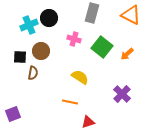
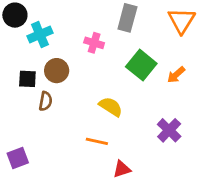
orange triangle: (131, 15) -> (182, 21), turned 35
black circle: (49, 18) -> (15, 15), moved
pink cross: (74, 39) -> (94, 43), moved

